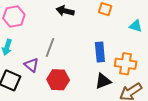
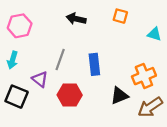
blue rectangle: (100, 52) -> (94, 64), moved
orange cross: (126, 64) -> (144, 76), turned -30

